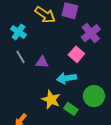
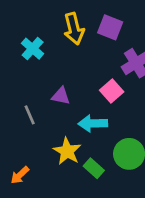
yellow arrow: (45, 15) -> (74, 29), turned 35
gray line: (20, 57) -> (30, 115), moved

